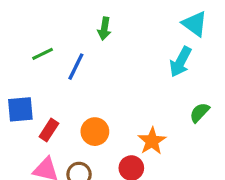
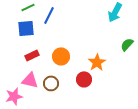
blue square: (20, 109) -> (26, 28), moved
red rectangle: (49, 130) -> (32, 55), turned 32

